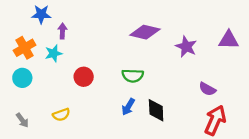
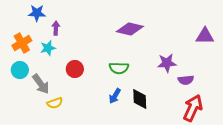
purple star: (186, 47) -> (167, 63), moved, turned -30
purple semicircle: (207, 89) -> (186, 80), turned -35
gray arrow: (22, 120) -> (41, 84), moved, size x1.5

